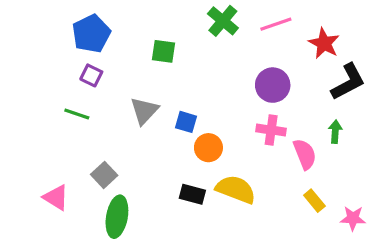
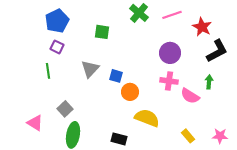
green line: (77, 114) -> (48, 71), turned 63
pink semicircle: (305, 154) -> (190, 96), turned 144
black rectangle: (192, 194) -> (119, 139), moved
yellow rectangle: (314, 201) -> (188, 136), moved

